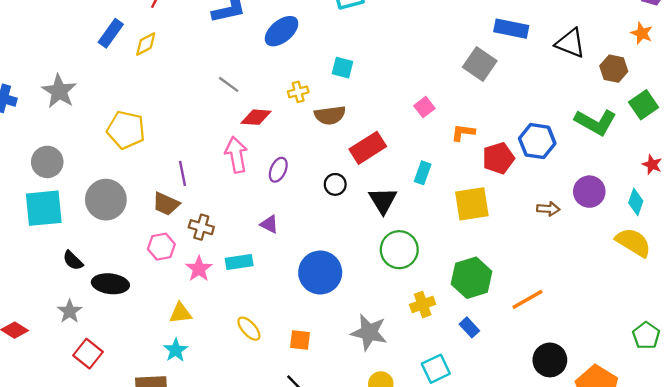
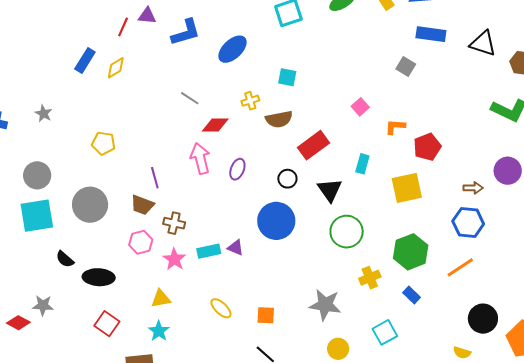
gray square: (480, 64) -> (406, 66), size x0.7
gray star: (59, 91) -> (44, 114), size x0.6
yellow pentagon: (126, 130) -> (104, 143), size x0.7
blue hexagon: (537, 141) -> (468, 222), moved
purple triangle: (269, 224) -> (236, 248), moved
blue circle: (320, 273) -> (276, 221), moved
gray star: (70, 311) -> (43, 305), moved, turned -30
red square: (88, 354) -> (107, 324), moved

